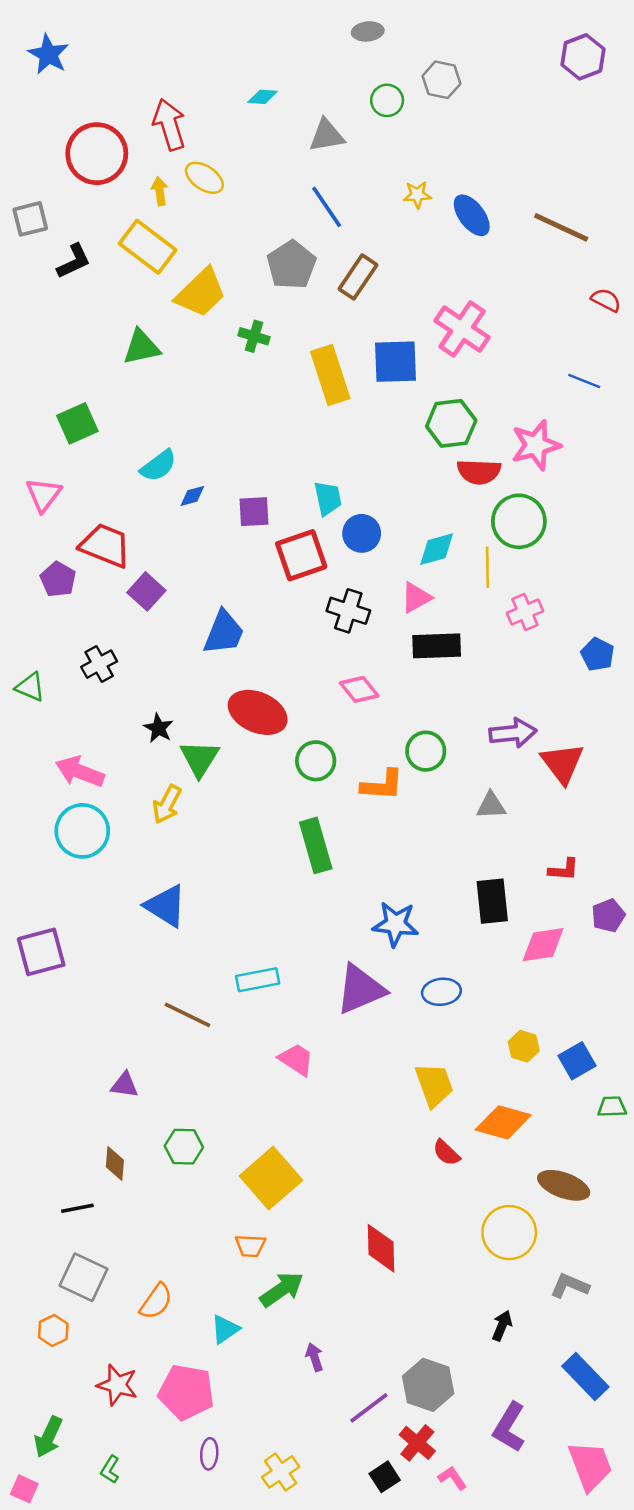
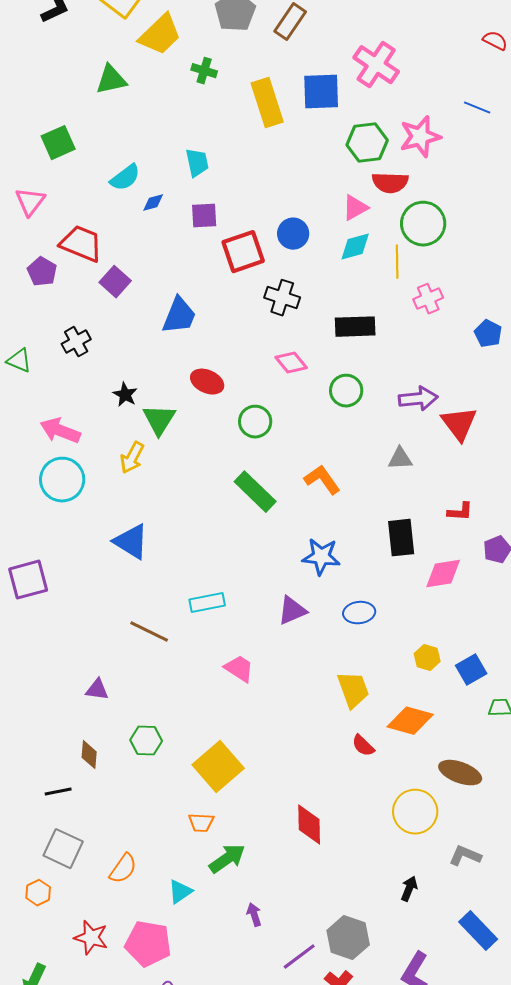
pink star: (536, 445) -> (420, 137), moved
cyan trapezoid: (328, 498) -> (197, 163), moved
pink triangle: (416, 597) -> (355, 208), moved
red ellipse: (258, 712) -> (207, 382), size x0.7
green circle: (426, 751) -> (346, 391), moved
orange L-shape: (382, 785) -> (322, 480), moved, turned -129
green rectangle: (316, 845) -> (255, 492), turned -30
purple triangle: (360, 989) -> (292, 611), size x0.7

